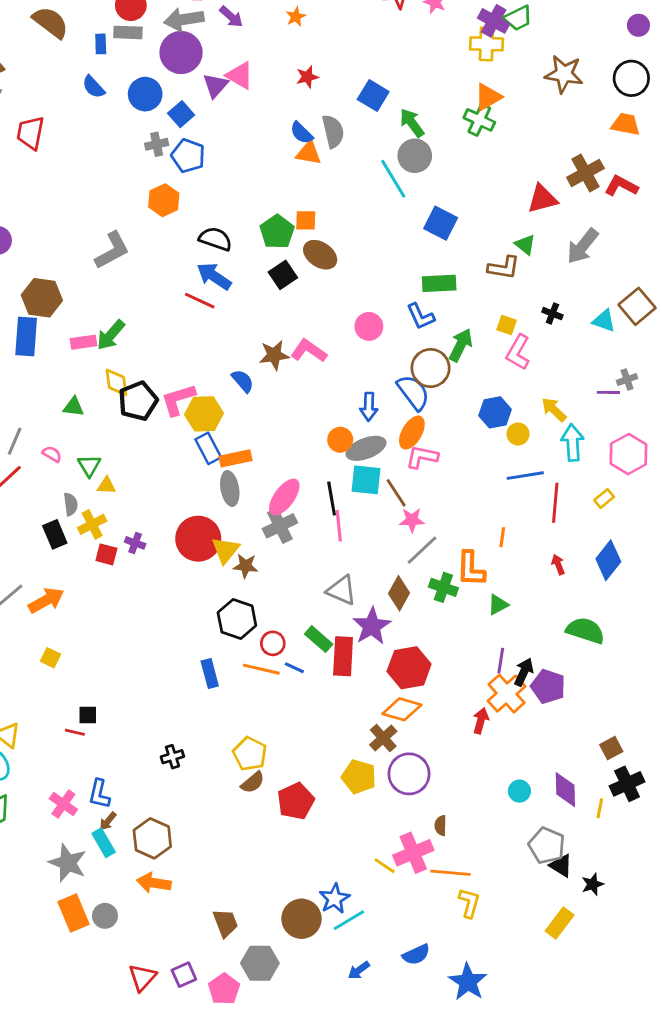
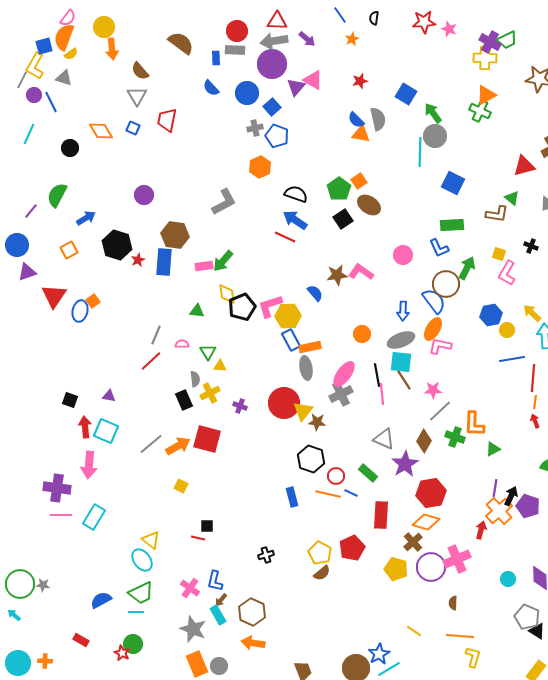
cyan line: (393, 179) -> (420, 152), turned 32
orange square: (306, 220) -> (359, 181), turned -35
orange circle: (340, 440) -> (362, 334), moved
pink semicircle: (52, 454) -> (182, 344), turned -32
brown line: (396, 493) -> (404, 380), moved
orange line: (502, 537) -> (535, 402), moved
red square: (106, 554) -> (207, 439), moved, size x1.8
red rectangle: (343, 656) -> (381, 515), moved
red pentagon: (296, 801) -> (352, 548), moved
pink cross: (413, 853) -> (457, 559), moved

